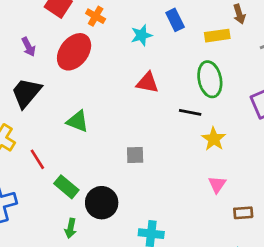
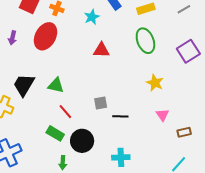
purple arrow: (29, 47) -> (12, 38), turned 48
black trapezoid: (26, 93) -> (24, 85), moved
black line: (190, 112) -> (120, 116), moved
red line: (37, 159) -> (65, 112), moved

